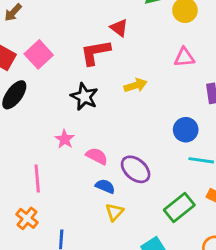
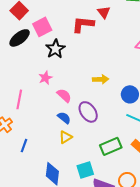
pink square: (39, 54) -> (42, 27), moved
yellow arrow: (135, 85) -> (101, 79), moved
black star: (84, 97) -> (55, 49), moved

